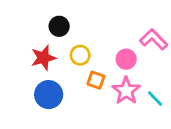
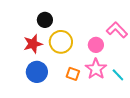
yellow circle: (80, 55) -> (61, 42), size x1.5
orange square: (96, 80) -> (73, 74), moved

